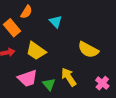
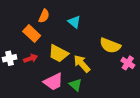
yellow arrow: (69, 77) -> (82, 64), moved
pink cross: (102, 83) -> (128, 63), moved

